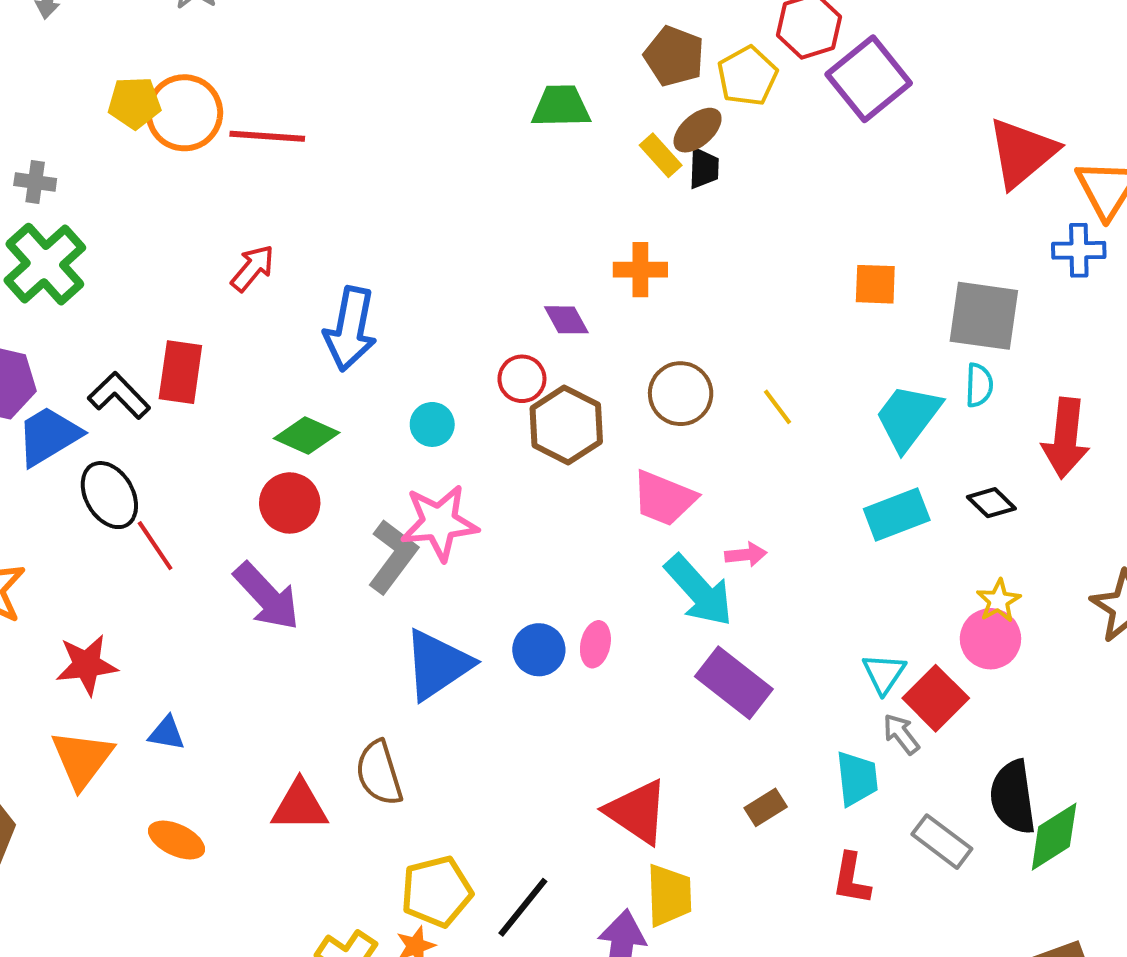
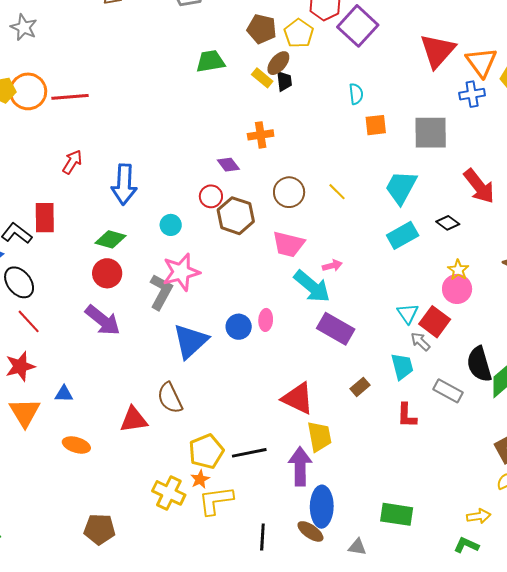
cyan semicircle: (979, 385) -> (356, 94), moved
red arrow: (1066, 438) -> (479, 186), turned -36
red line: (155, 546) -> (29, 321), moved
black line: (523, 907) -> (249, 453), turned 48

